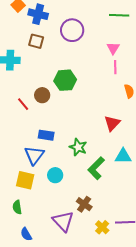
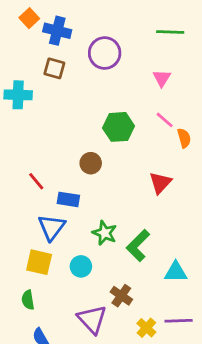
pink line: (115, 67) -> (165, 120), moved, turned -48
green hexagon: (65, 80) -> (119, 127), moved
brown circle: (42, 95) -> (91, 163), moved
red line: (23, 104) -> (36, 181), moved
green star: (78, 147) -> (105, 233), moved
cyan triangle: (123, 156) -> (176, 272), moved
cyan circle: (55, 175) -> (81, 266), moved

